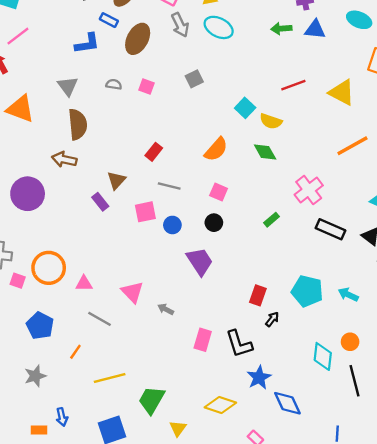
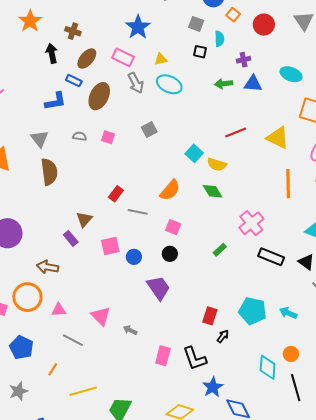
orange line: (352, 146) -> (288, 184), turned -60
brown arrow: (64, 159) -> (47, 267), moved
gray line: (169, 186) -> (138, 212), moved

